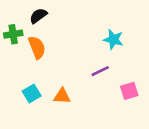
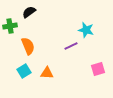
orange semicircle: (37, 47) -> (28, 46), moved
purple line: (100, 71) -> (71, 46), moved

